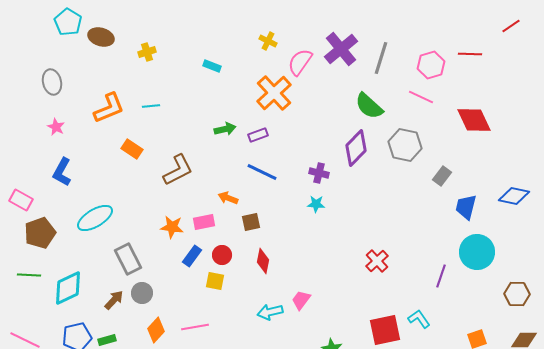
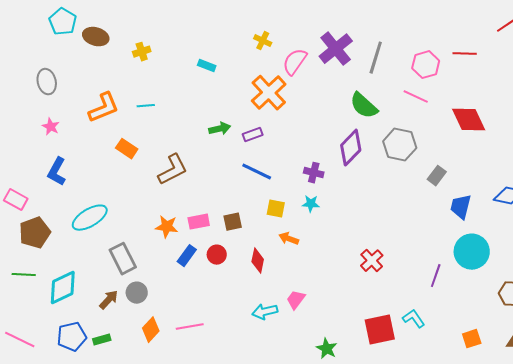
orange arrow: (228, 198) -> (289, 239), moved
brown square: (251, 222) -> (233, 222), moved
yellow square: (215, 281) -> (276, 209), moved

